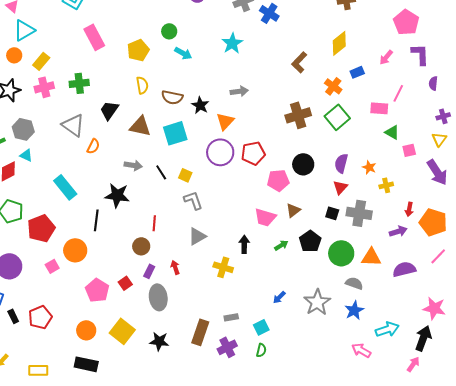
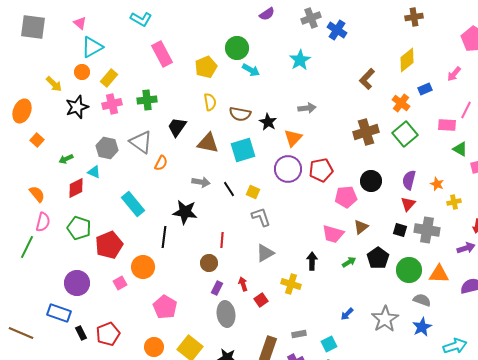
green circle: (169, 31) -> (237, 48), size x1.5
gray hexagon: (23, 129) -> (107, 148), moved
red square: (125, 283) -> (261, 300), moved

